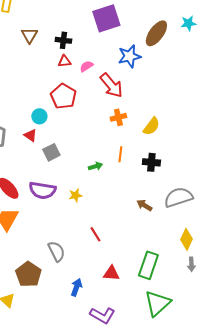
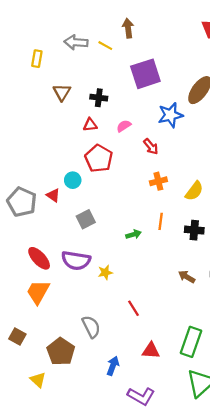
red triangle: (64, 61) -> (90, 125), moved
red arrow: (111, 85) -> (151, 147), size x0.6
red triangle: (30, 135) -> (53, 195), moved
yellow star: (75, 195) -> (105, 272), moved

